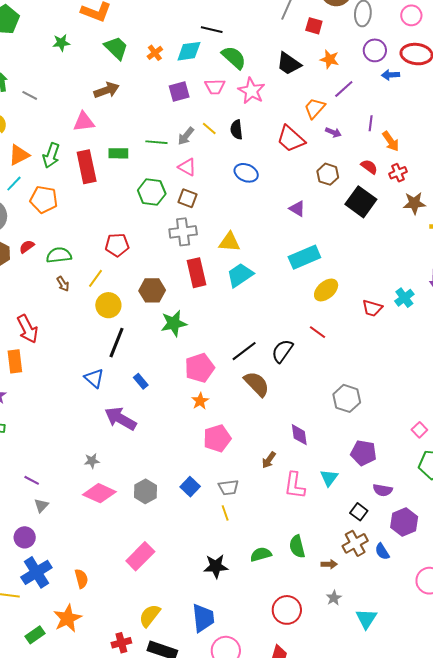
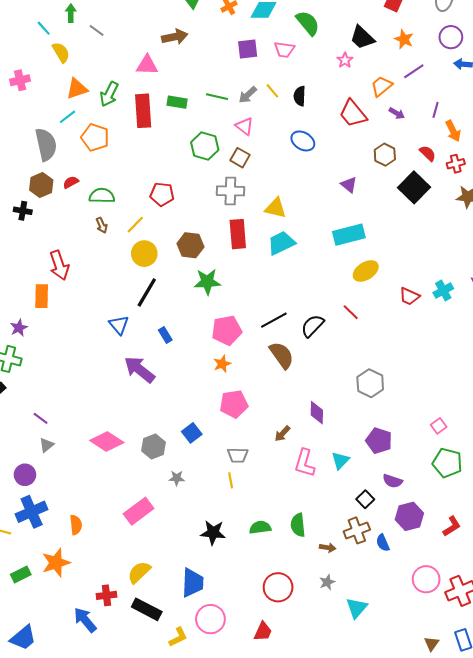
pink star: (251, 91) -> (345, 60), moved, size x0.6
gray star: (92, 461) -> (177, 478), moved
blue square: (190, 487) -> (192, 433), moved

